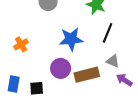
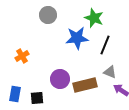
blue star: (71, 39) -> (77, 38), moved

